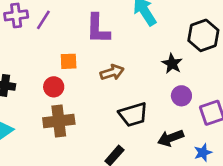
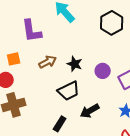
black star: (172, 64) -> (75, 64), moved
black arrow: (171, 138) -> (90, 111), moved

